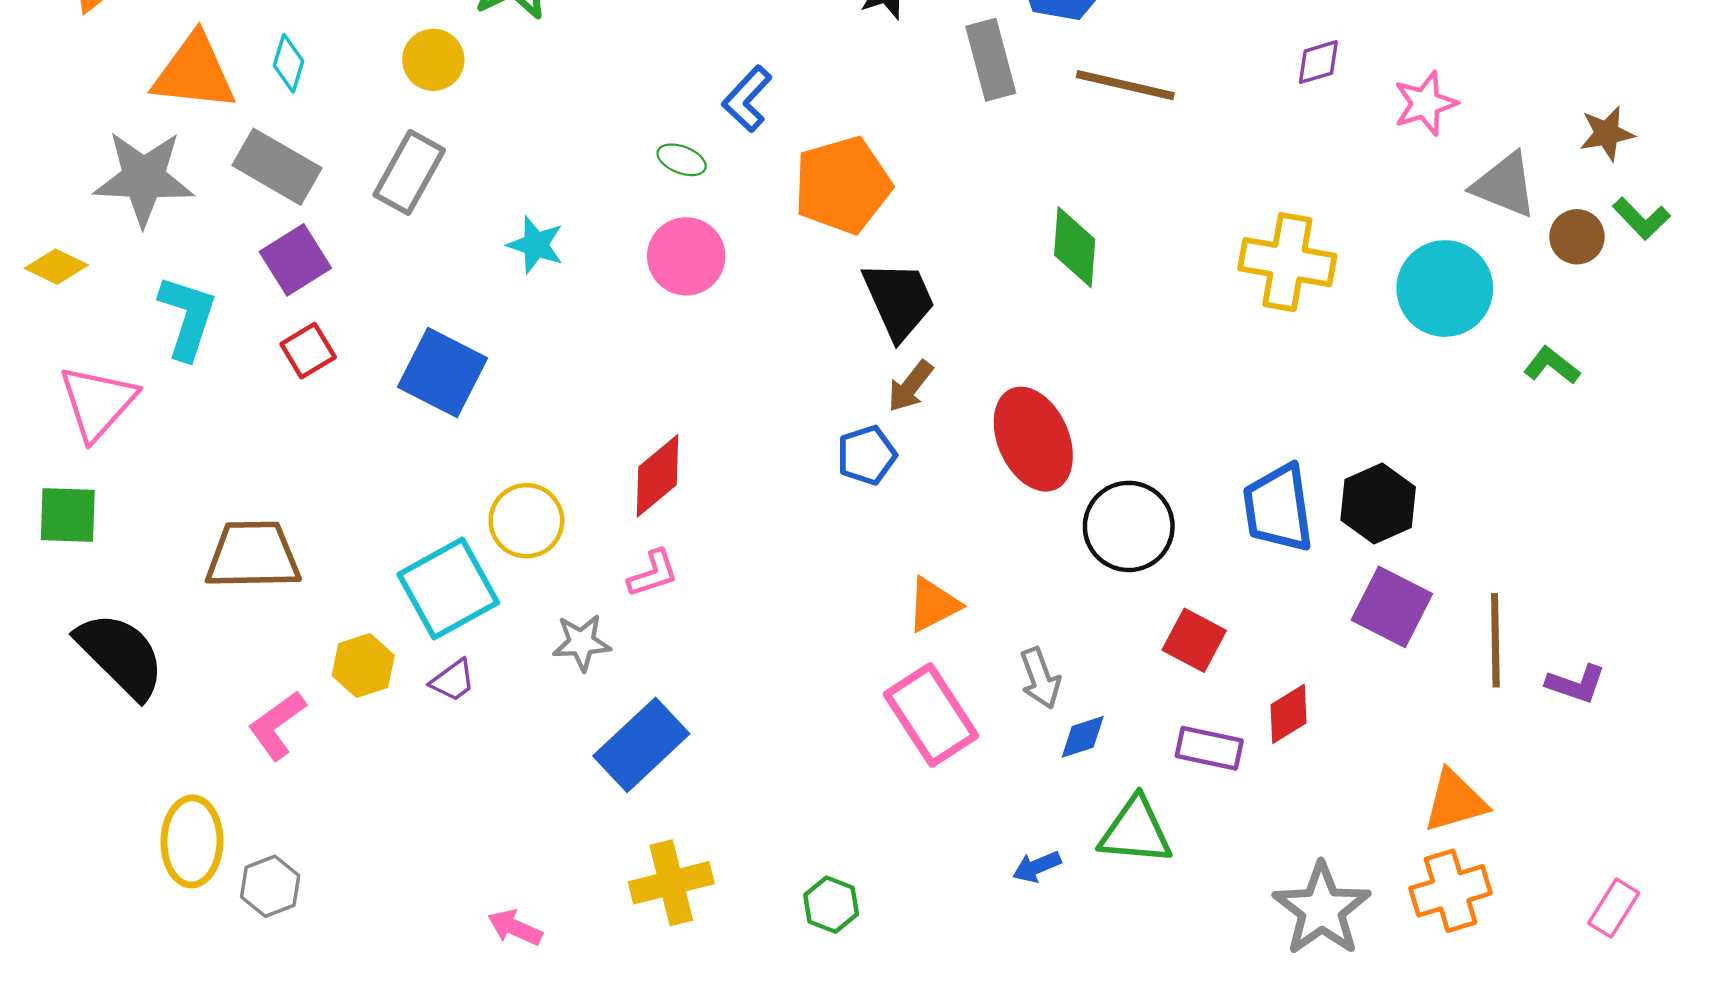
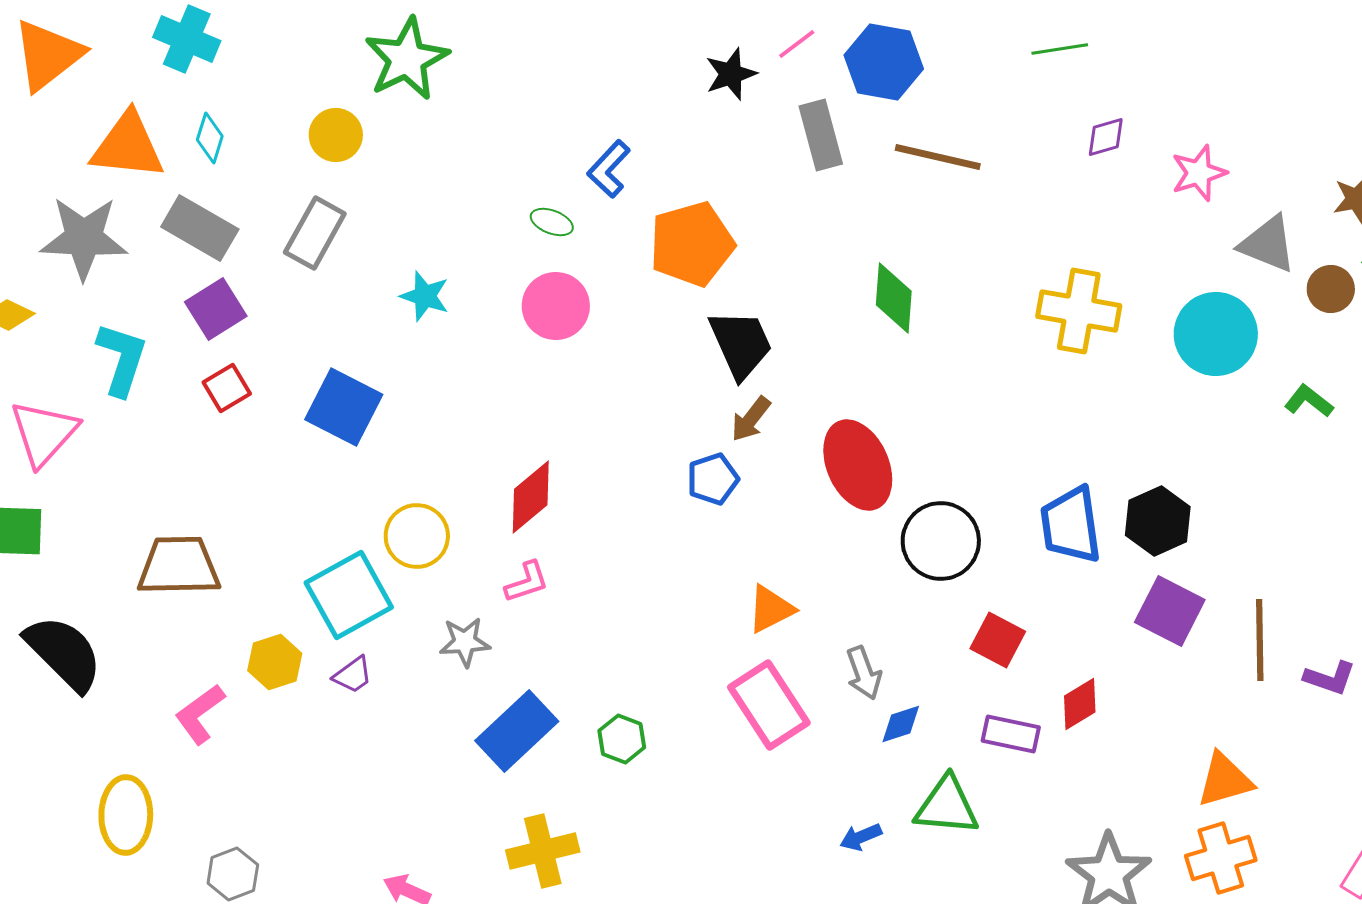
gray hexagon: (270, 886) -> (233, 874), moved
green hexagon: (831, 905) -> (622, 739), moved

